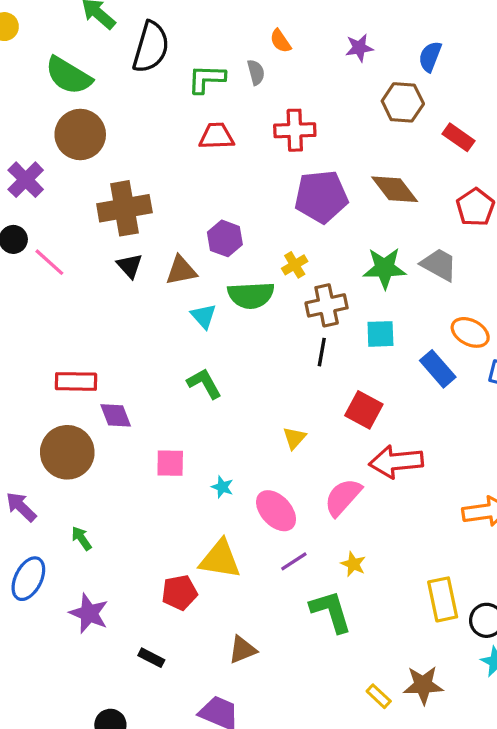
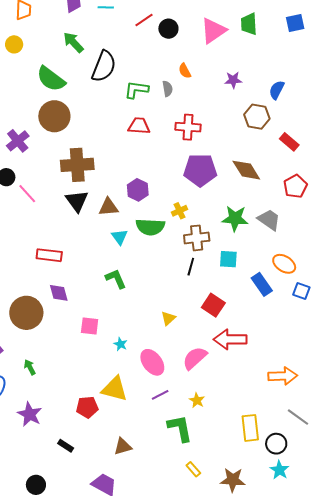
black triangle: (130, 266) -> (77, 201), size x1.4
red rectangle: (76, 381) -> (49, 255), moved
yellow rectangle: (379, 696) -> (193, 469), moved

